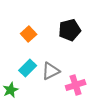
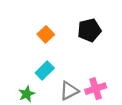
gray triangle: (51, 71) -> (69, 91), moved

